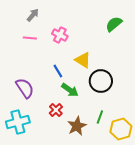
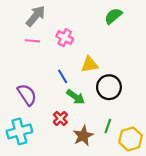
gray arrow: (33, 15) -> (36, 16), size x1.5
green semicircle: (114, 24) -> (113, 16), moved
yellow triangle: (83, 60) -> (90, 65), turned -42

